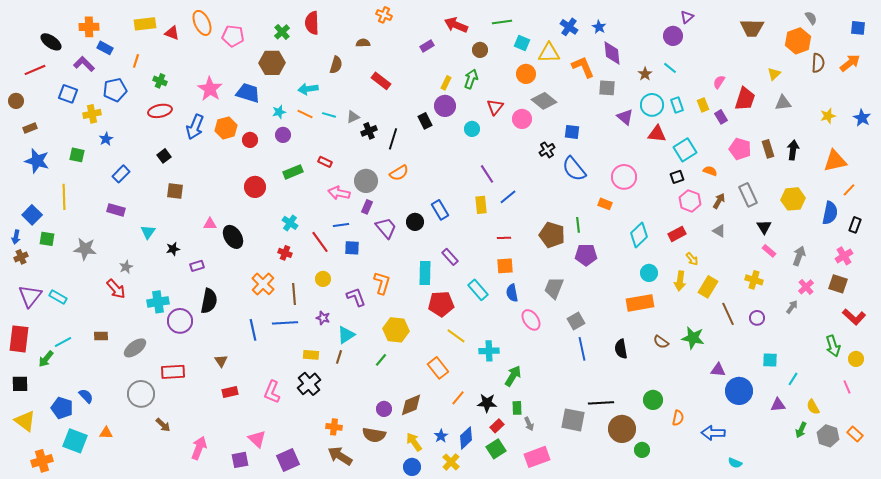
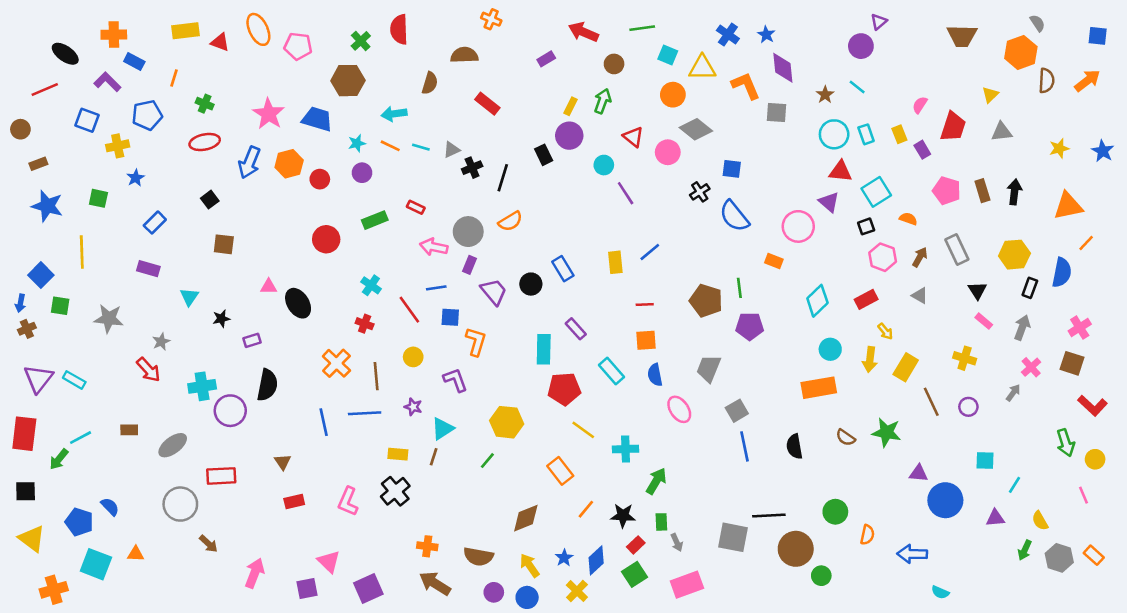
brown semicircle: (363, 43) -> (464, 55), size x1.5
red triangle: (495, 107) -> (633, 137), turned -30
purple triangle: (625, 117) -> (829, 202), moved
purple line: (487, 174) -> (626, 193), moved
black rectangle: (855, 225) -> (1030, 288), moved
orange L-shape: (382, 283) -> (476, 342), moved
purple circle: (384, 409) -> (494, 592), moved

